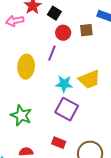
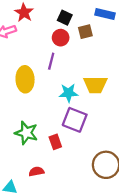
black square: (54, 13) -> (65, 18), moved
yellow trapezoid: (89, 79) -> (95, 85), turned 30
red rectangle: (59, 143) -> (55, 142), moved, turned 56

